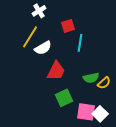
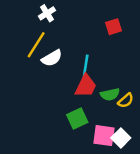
red square: (68, 26) -> (114, 27), moved
cyan line: (80, 43) -> (86, 65), moved
red trapezoid: (56, 71) -> (86, 86), moved

